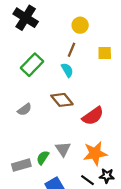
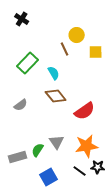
black cross: (26, 18) -> (22, 19), size x0.6
yellow circle: (80, 25) -> (77, 35), moved
brown line: (72, 50) -> (65, 49), turned -48
cyan semicircle: (67, 70) -> (54, 73), moved

